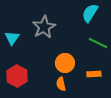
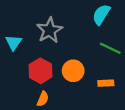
red hexagon: (17, 76) -> (41, 71), moved
orange semicircle: (61, 84) -> (43, 99), moved, turned -144

